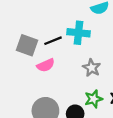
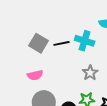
pink semicircle: (46, 65) -> (35, 75), moved

